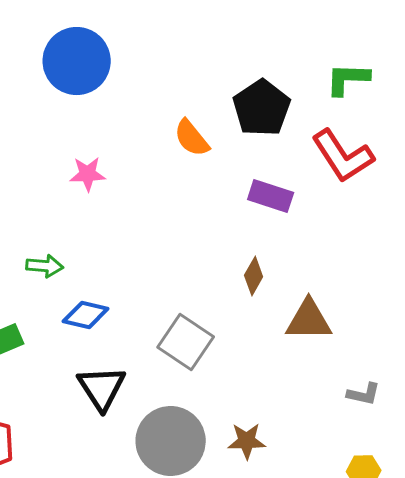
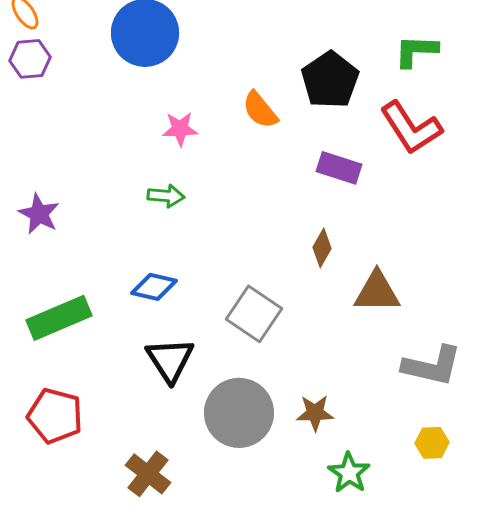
pink star: (88, 174) -> (180, 129), moved
green arrow: (45, 266) -> (166, 196), moved
gray L-shape: (364, 394) -> (432, 366), size x1.8

